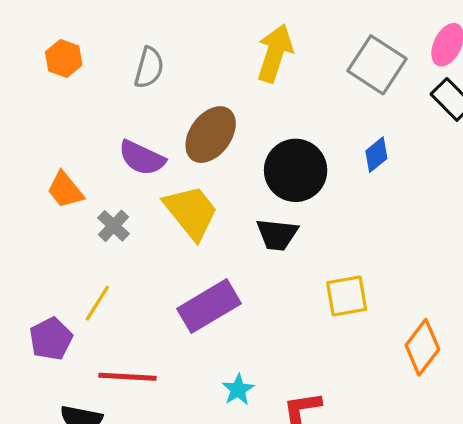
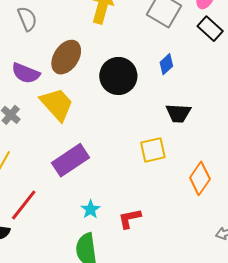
gray semicircle: (149, 68) -> (27, 19), turned -35
black trapezoid: (277, 234) -> (178, 113), moved
red line: (128, 377) -> (24, 205), turned -52

